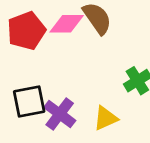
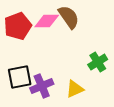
purple cross: (60, 114) -> (42, 86), turned 30

